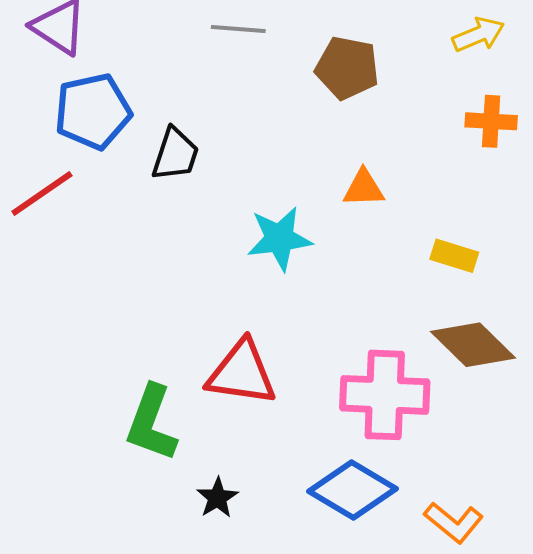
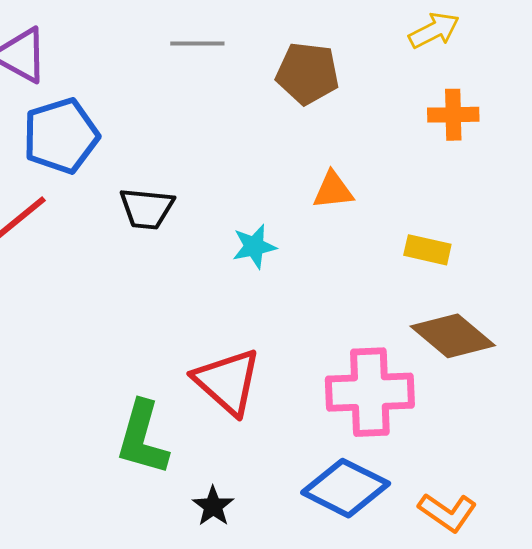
black trapezoid: (175, 154) -> (147, 209), moved, turned 82
cyan star: (279, 239) -> (254, 246), size x0.7
red triangle: (242, 373) -> (227, 382), turned 38

